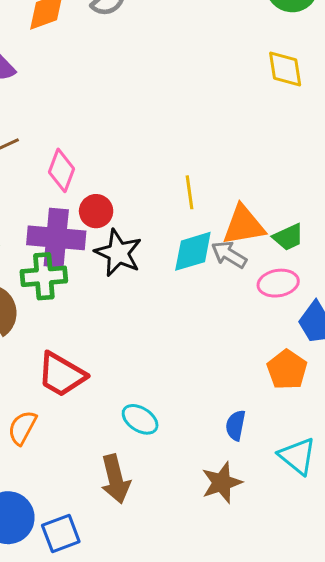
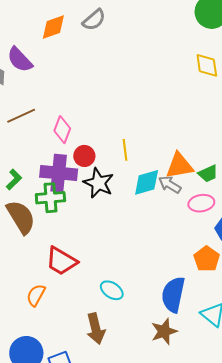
yellow line: (190, 192) -> (125, 150), moved
blue semicircle: (236, 425) -> (173, 295), size x1.8

